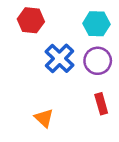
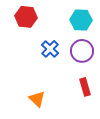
blue cross: (60, 58) -> (50, 49), size x0.7

